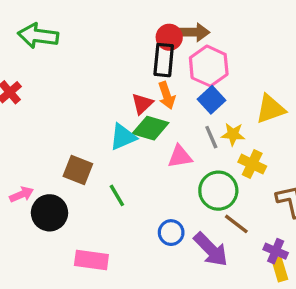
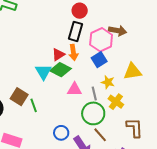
brown arrow: (194, 32) -> (118, 31), moved
red circle: (169, 37) -> (80, 11), moved
cyan triangle: (123, 137) -> (43, 72), turned -48
gray line: (211, 137) -> (94, 93), moved
brown square: (78, 170) -> (19, 97), moved

